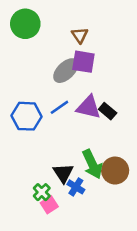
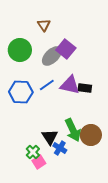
green circle: (25, 24) -> (20, 50), moved
brown triangle: (80, 35) -> (44, 25), moved
purple square: (83, 62) -> (66, 49), turned 30
black rectangle: (108, 111) -> (85, 88), turned -32

